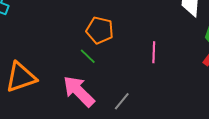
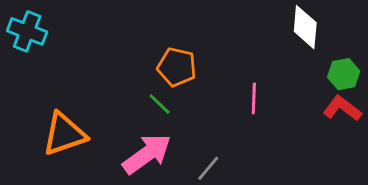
pink arrow: (79, 91) -> (147, 154), turned 99

